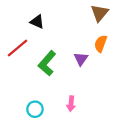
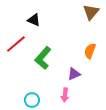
orange semicircle: (101, 44) -> (90, 51), moved
purple triangle: (81, 59) -> (74, 74), moved, turned 32

